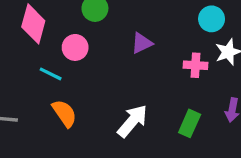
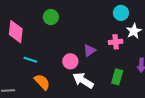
purple triangle: (142, 43) -> (89, 51), moved
pink circle: (75, 47) -> (70, 61), moved
white arrow: (132, 121) -> (83, 80), turned -90

